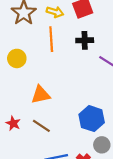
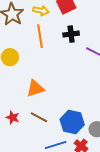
blue hexagon: (92, 119) -> (72, 122), moved

